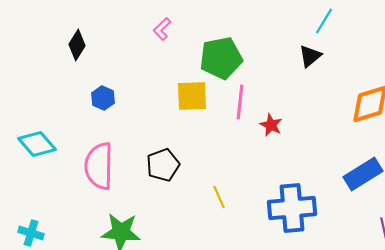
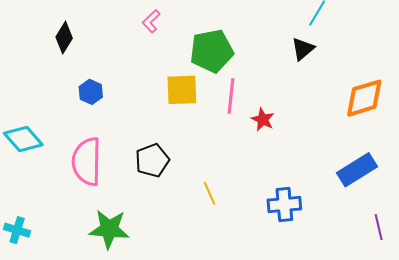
blue cross: (292, 208) -> (284, 205), size x0.7

